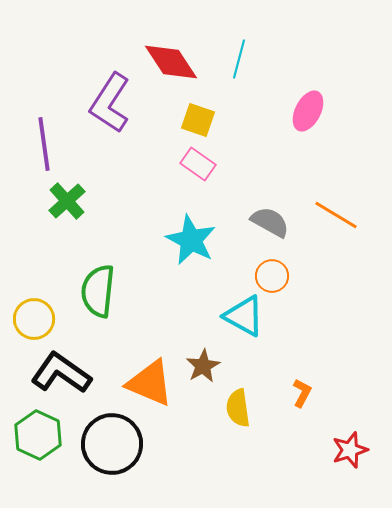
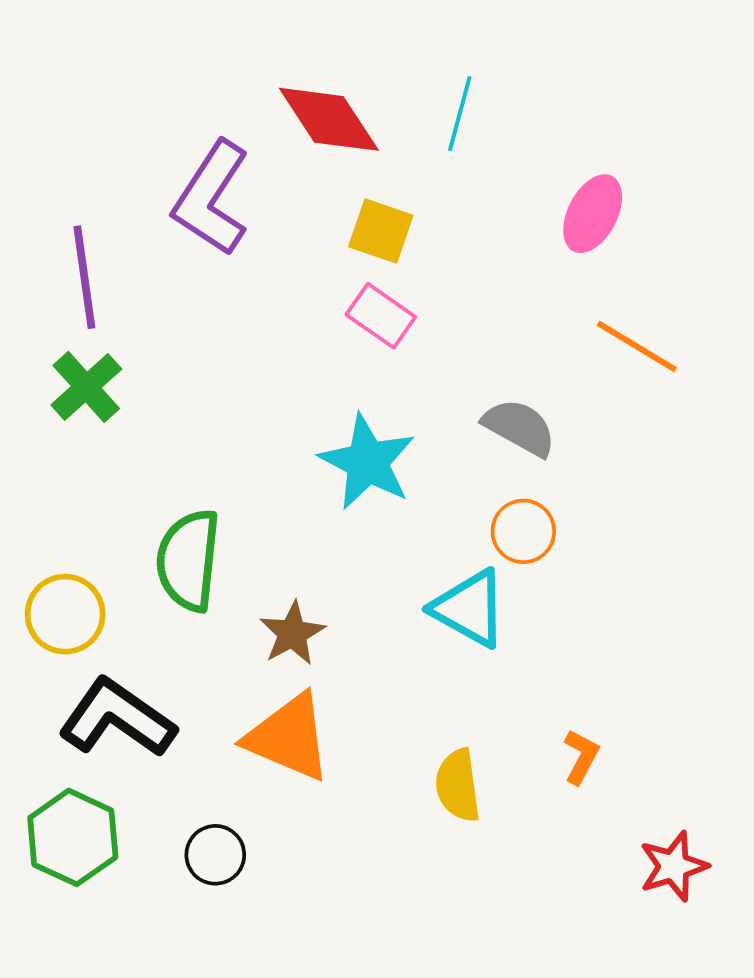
green cross: (67, 201) -> (86, 387), moved
orange line: (336, 215) -> (637, 347), moved
brown star: (203, 366) -> (292, 633), moved
black circle: (112, 444) -> (215, 855), size x0.5

